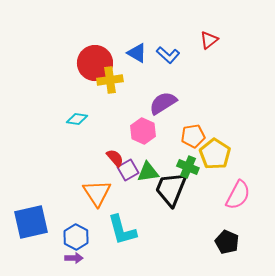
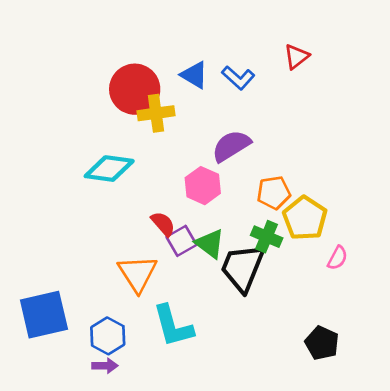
cyan diamond: (77, 119) -> (109, 169), size x1.6
green triangle: (148, 172) -> (210, 244), turned 45
pink semicircle: (238, 195) -> (337, 258), moved, size x0.6

